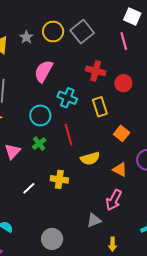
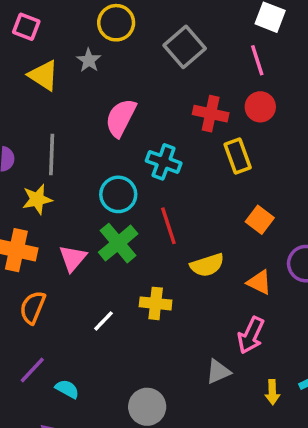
yellow circle: (53, 31) -> (116, 23), moved
red circle: (123, 83) -> (260, 107), moved
yellow rectangle: (100, 107) -> (238, 156), moved
green cross: (39, 144) -> (118, 243), size x1.6
yellow arrow: (113, 244) -> (272, 392), moved

